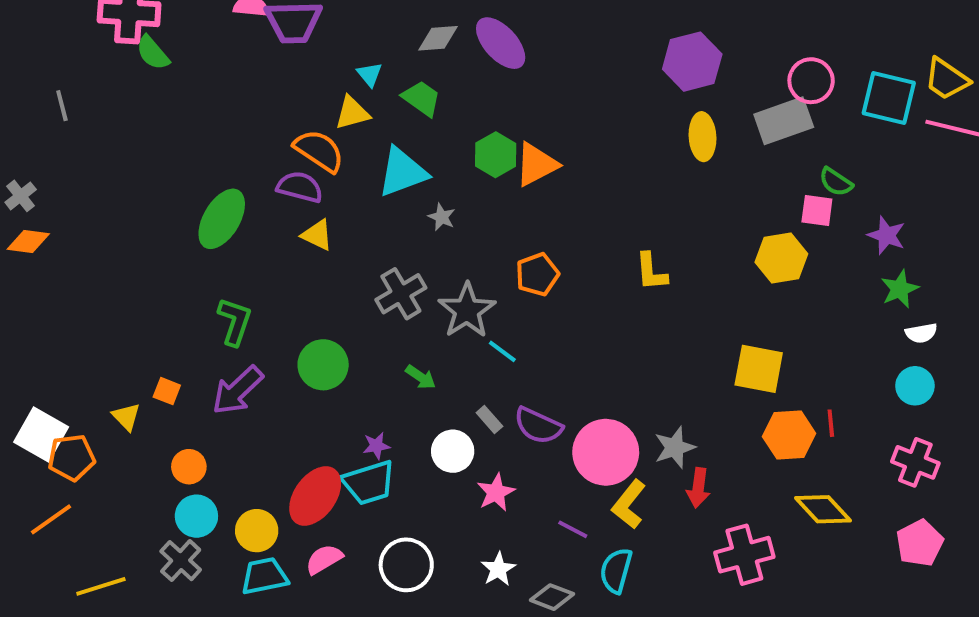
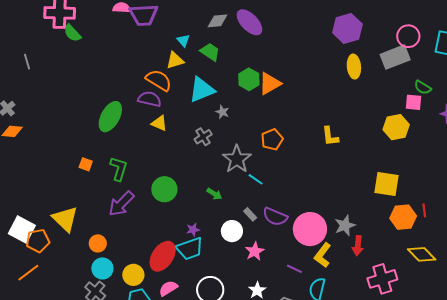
gray cross: (401, 294) -> (203, 137), moved, size x0.7
orange square: (167, 391) -> (86, 164), moved
yellow triangle: (126, 417) -> (65, 219), size x1.8

